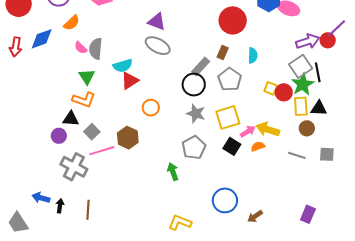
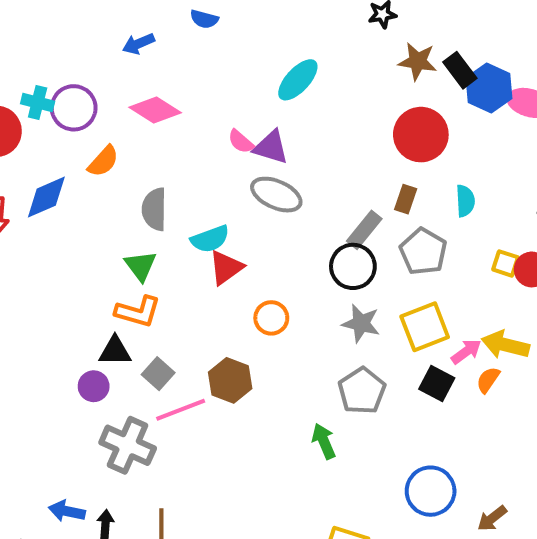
pink semicircle: (81, 48) -> (241, 142), moved
orange semicircle: (258, 146) -> (488, 380), turned -32

